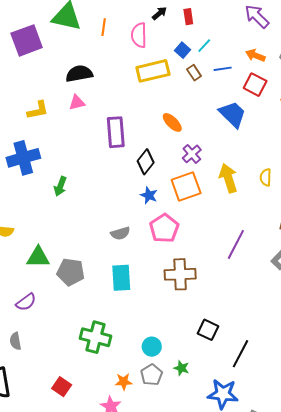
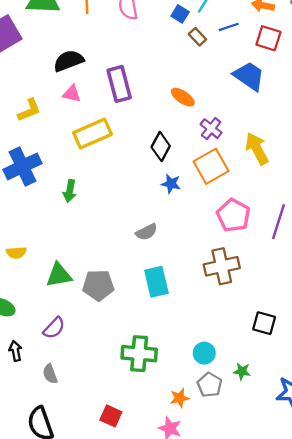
yellow rectangle: (153, 71) -> (92, 134), moved
pink triangle: (77, 103) -> (72, 94), turned 36
purple rectangle: (116, 132) -> (119, 84), moved
pink pentagon: (164, 228) -> (234, 215), moved

